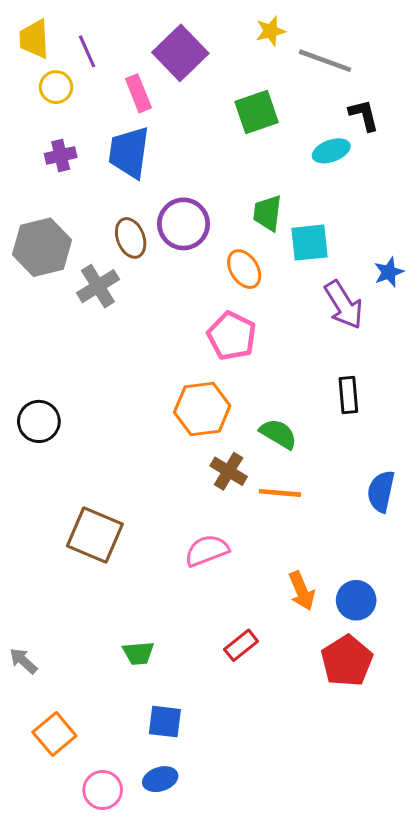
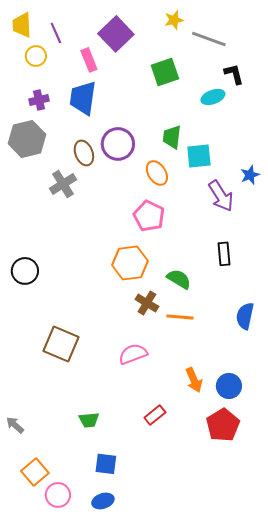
gray hexagon: (42, 247) -> (27, 139), moved
pink circle: (103, 790) -> (58, 495), moved

